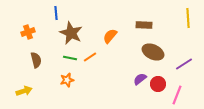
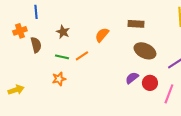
blue line: (56, 13) -> (36, 12), moved
brown star: (71, 33) -> (63, 32), size x0.6
brown semicircle: (36, 60) -> (36, 45), moved

